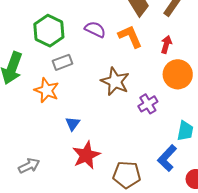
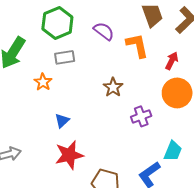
brown star: (115, 81) -> (113, 87), size x0.7
orange star: (47, 90) -> (43, 82), size x0.7

